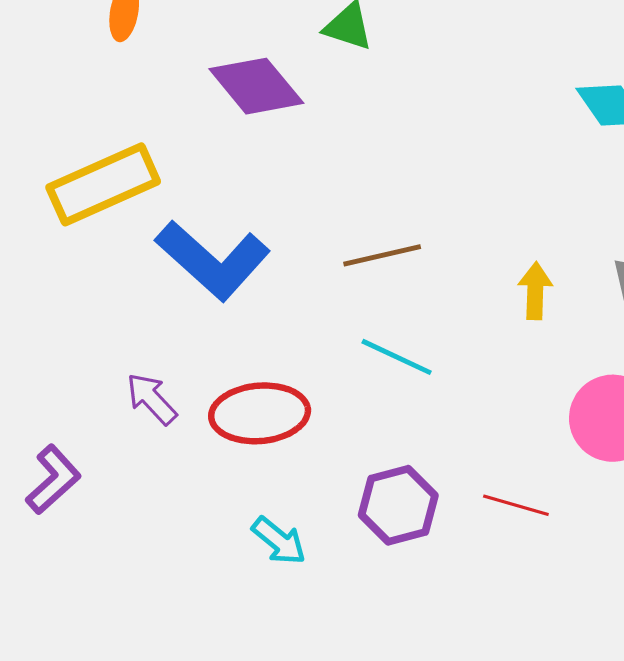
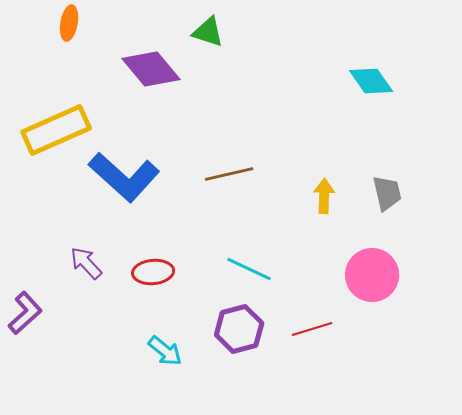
cyan line: (397, 357) -> (249, 269), moved
red ellipse: (260, 413) -> (153, 272), size x0.7
red line: (516, 505) -> (312, 329), turned -33

